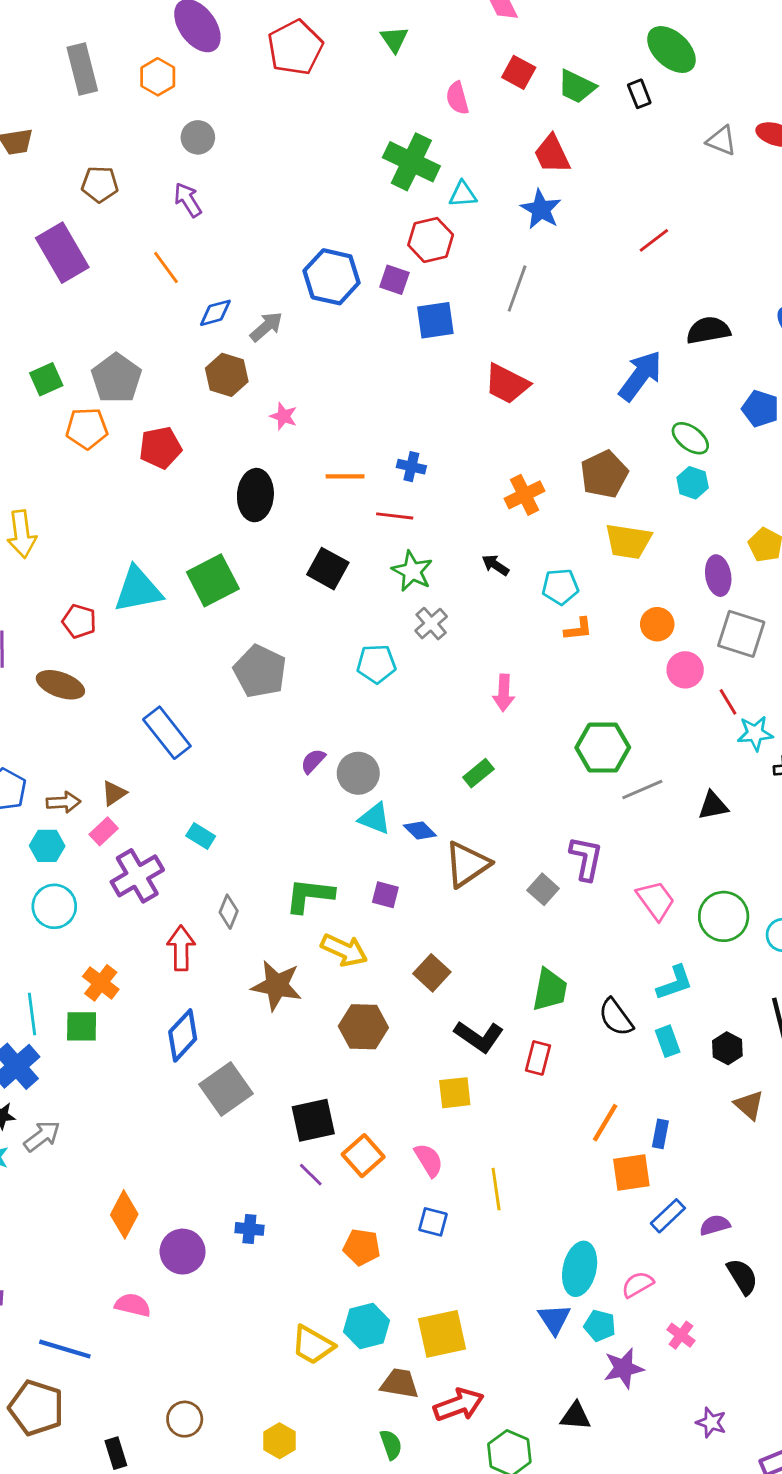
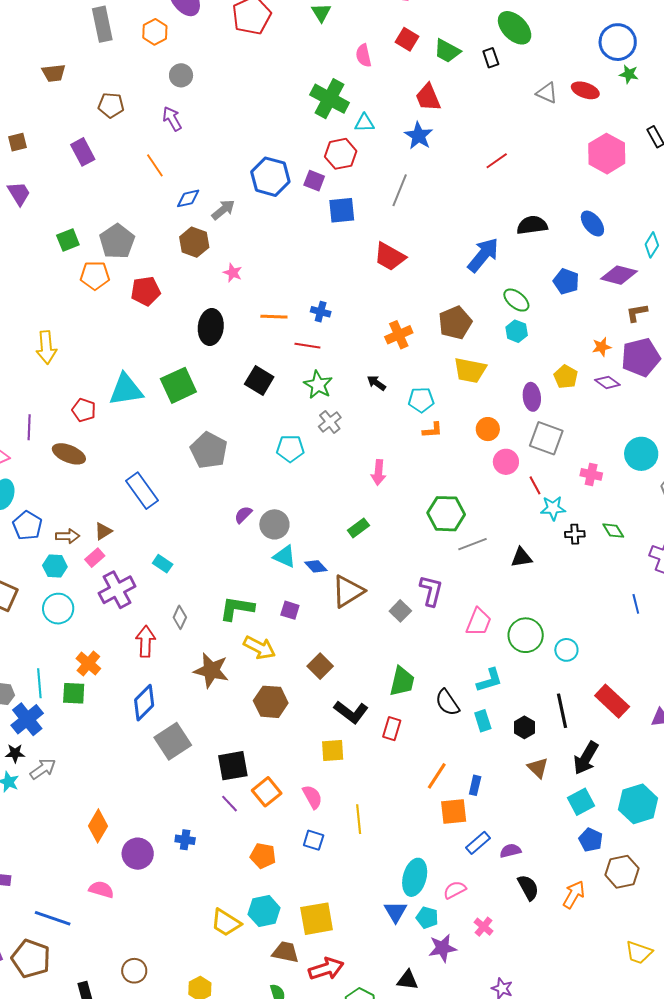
purple rectangle: (62, 253) -> (83, 152), size x0.7
pink trapezoid: (656, 900) -> (479, 622), turned 56

